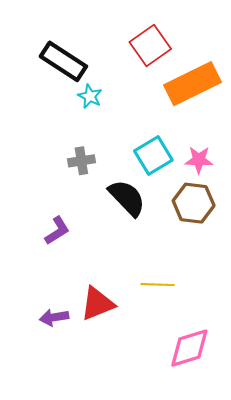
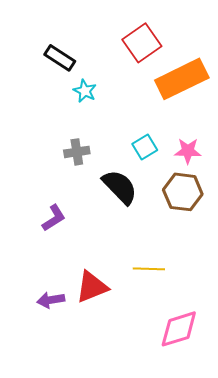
black rectangle: (63, 61) -> (60, 58), size x0.7
cyan square: (153, 155) -> (145, 147), size x0.7

